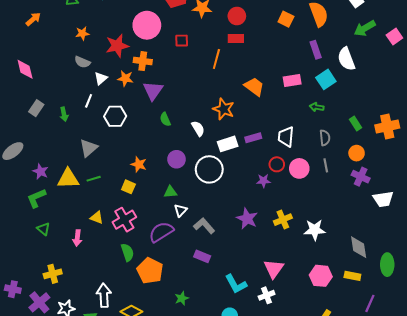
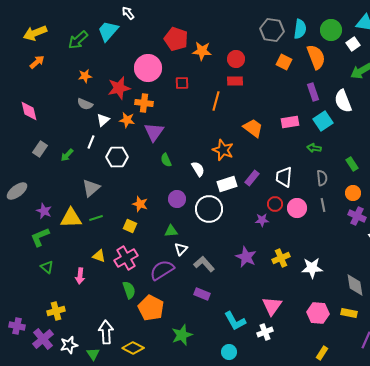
green arrow: (64, 114) -> (67, 155), turned 56
purple rectangle: (253, 138) -> (252, 178), turned -35
green star: (182, 298) -> (182, 335), size x1.5

